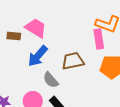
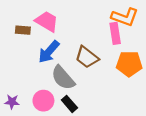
brown trapezoid: (73, 61) -> (87, 57), turned -130
gray semicircle: (51, 80) -> (63, 78), size x1.4

